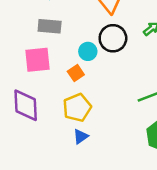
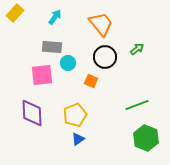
cyan circle: (88, 51) -> (68, 63), moved
orange square: (76, 73) -> (91, 81), moved, turned -32

